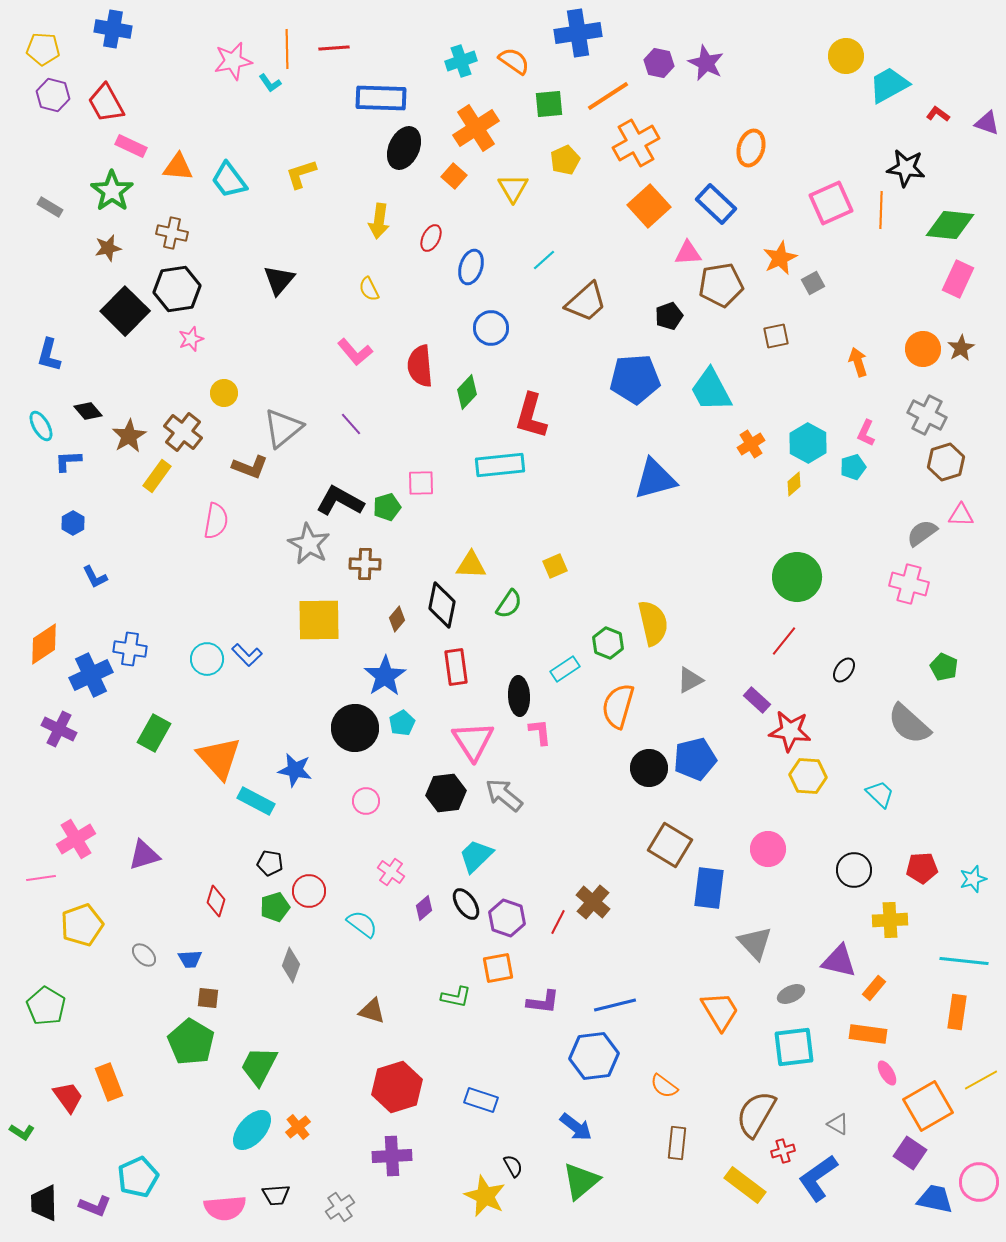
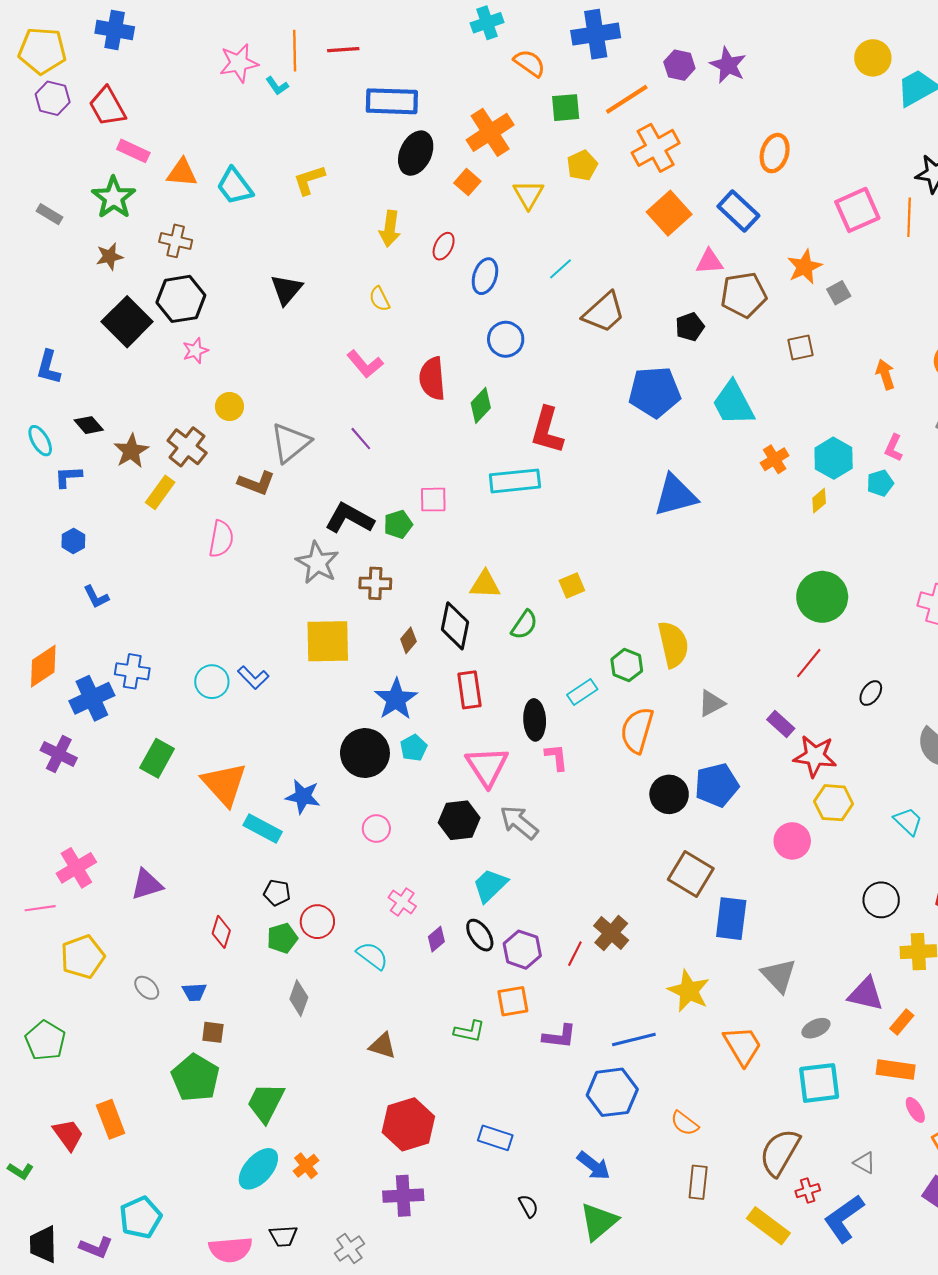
yellow pentagon: (43, 49) -> (42, 51), size x1.4
cyan cross: (461, 61) -> (487, 23), moved
pink circle: (768, 849) -> (792, 841), moved
yellow star: (485, 1196) -> (689, 991), moved

